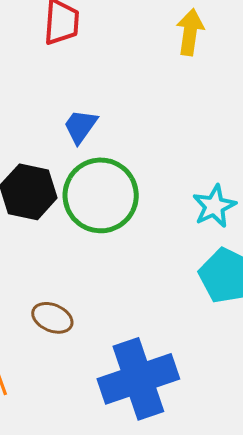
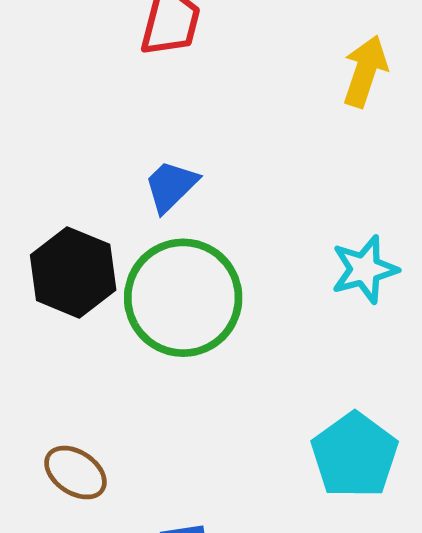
cyan star: (214, 206) -> (365, 269), moved

